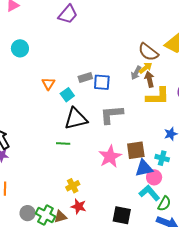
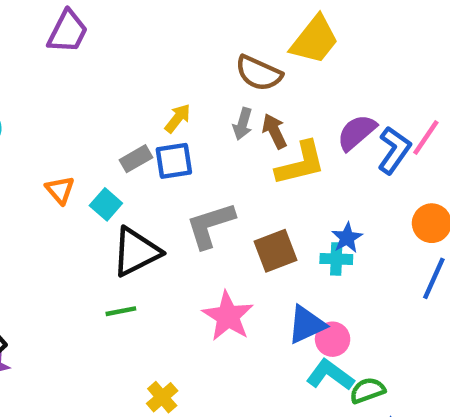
yellow arrow: (146, 68) -> (178, 118), moved
brown square: (136, 150) -> (275, 251), moved
cyan cross: (162, 158) -> (336, 259), moved
green semicircle: (164, 204) -> (367, 390), turned -126

